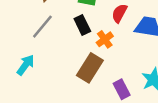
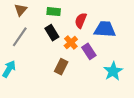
brown rectangle: (90, 68) -> (61, 67), size x0.7
purple rectangle: (122, 89) -> (89, 51), moved

